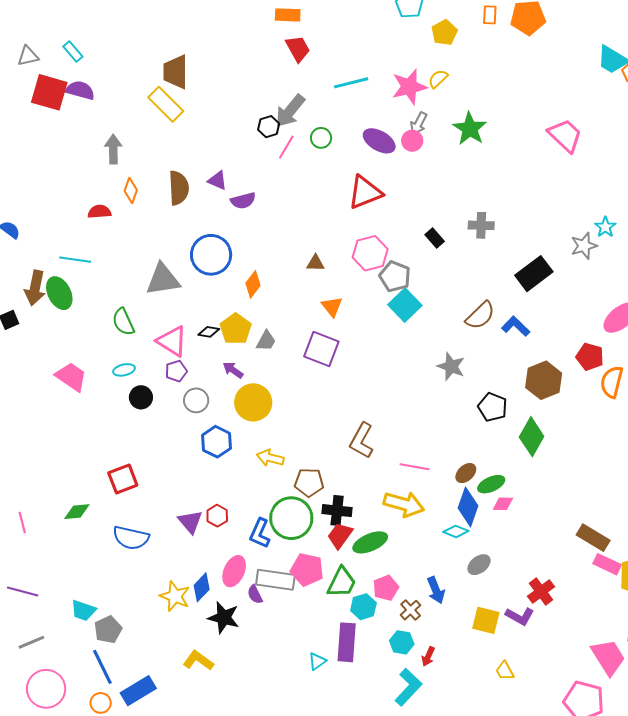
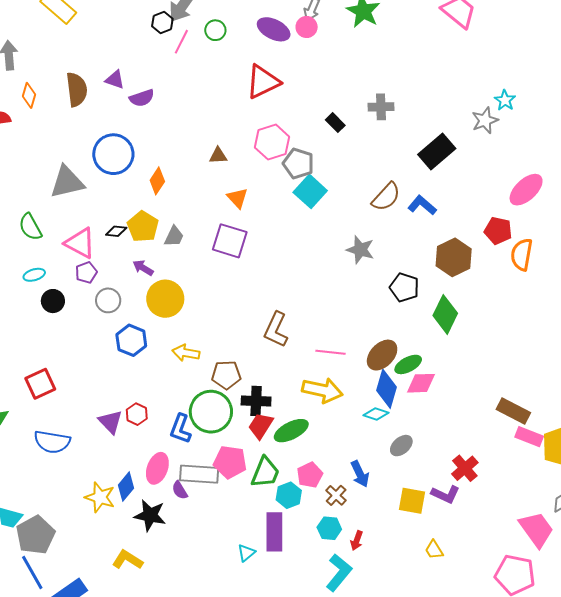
brown ellipse: (466, 473) -> (382, 355), size x1.5
pink diamond: (503, 504) -> (421, 383), size x1.4
gray pentagon: (108, 630) -> (35, 535), size x1.4

